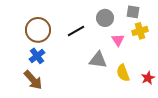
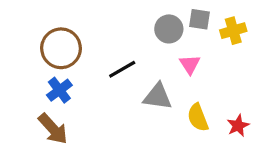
gray square: (133, 12) -> (199, 19), moved
black line: (76, 31) -> (122, 69), moved
yellow cross: (140, 31) -> (233, 31), moved

